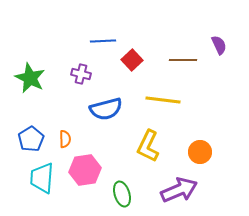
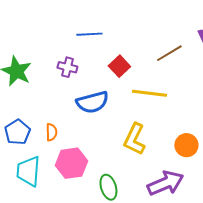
red square: (132, 60) -> (119, 66), moved
brown line: (183, 60) -> (169, 53), turned -32

